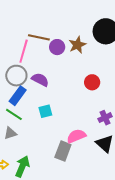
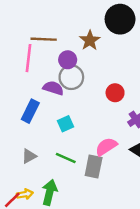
purple circle: (57, 47) -> (68, 60), moved
gray circle: (16, 76) -> (71, 77), moved
red circle: (92, 82) -> (115, 93), moved
green line: (14, 114) -> (66, 158), moved

